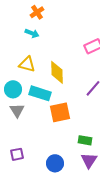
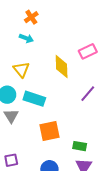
yellow triangle: (27, 64) -> (21, 70), turned 36
yellow diamond: (57, 72) -> (62, 66), moved
orange square: (60, 112) -> (49, 131), moved

